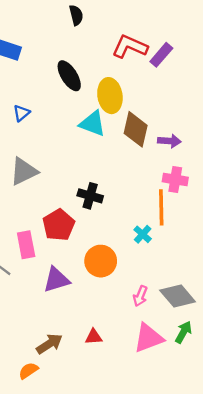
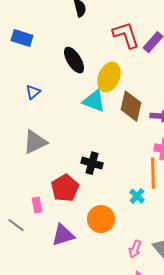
red L-shape: (130, 47) -> (126, 35), turned 48
yellow ellipse: (110, 96) -> (109, 77), turned 32
pink rectangle: (26, 245) -> (37, 205), size x0.7

